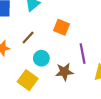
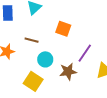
brown line: (28, 38) -> (32, 40), turned 64
purple line: (83, 54) -> (85, 53), turned 48

